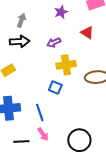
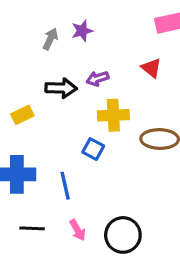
purple star: (61, 12) -> (82, 31), moved
black arrow: (20, 41) -> (61, 88), moved
pink arrow: (43, 134) -> (78, 230), moved

